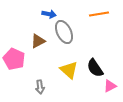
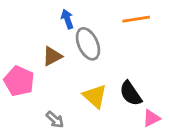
blue arrow: (49, 14) -> (67, 19), turned -120
gray arrow: (40, 87) -> (55, 120), turned -40

